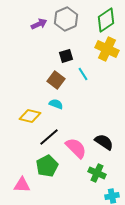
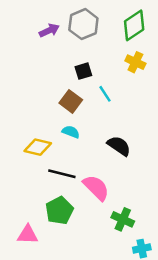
yellow cross: (107, 49) -> (135, 62), size x0.7
black line: (49, 137) -> (62, 174), turned 55
black semicircle: (104, 142) -> (119, 146), moved

